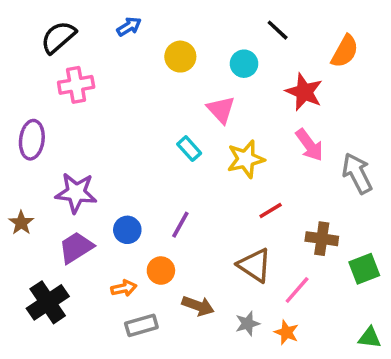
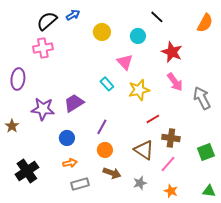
black semicircle: (58, 37) -> (47, 21), moved
orange semicircle: (345, 51) -> (205, 23), moved
blue circle: (127, 230) -> (67, 138), moved
brown cross: (322, 239) -> (171, 138), moved
purple trapezoid: (76, 248) -> (74, 103), moved
orange circle: (161, 271) -> (105, 150), moved
orange star: (286, 332) -> (171, 191), moved

